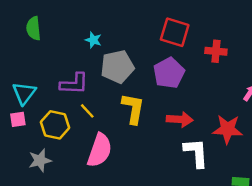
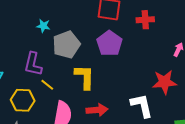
purple L-shape: (74, 84) -> (33, 64), turned 110
red arrow: (180, 119) -> (97, 110), moved

